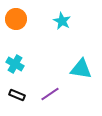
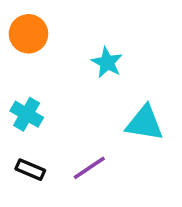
cyan star: (62, 21) -> (107, 62), moved

